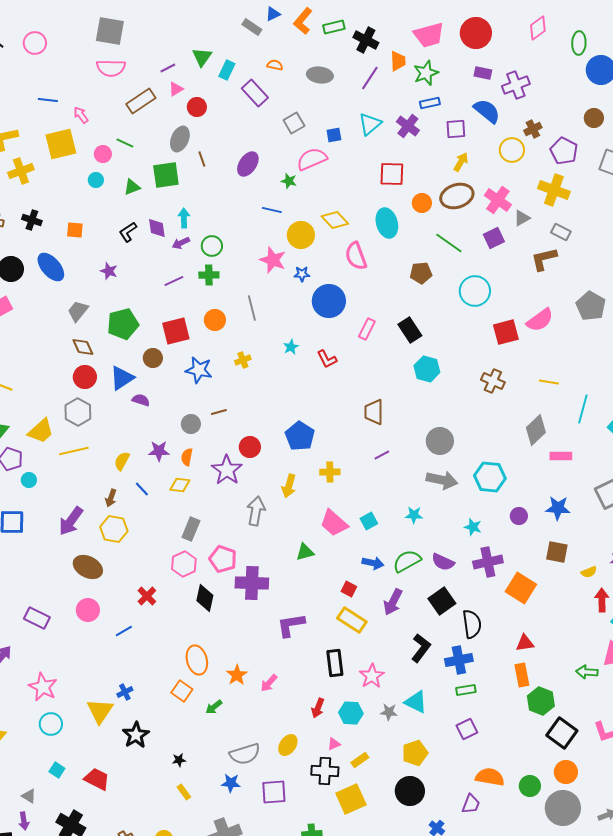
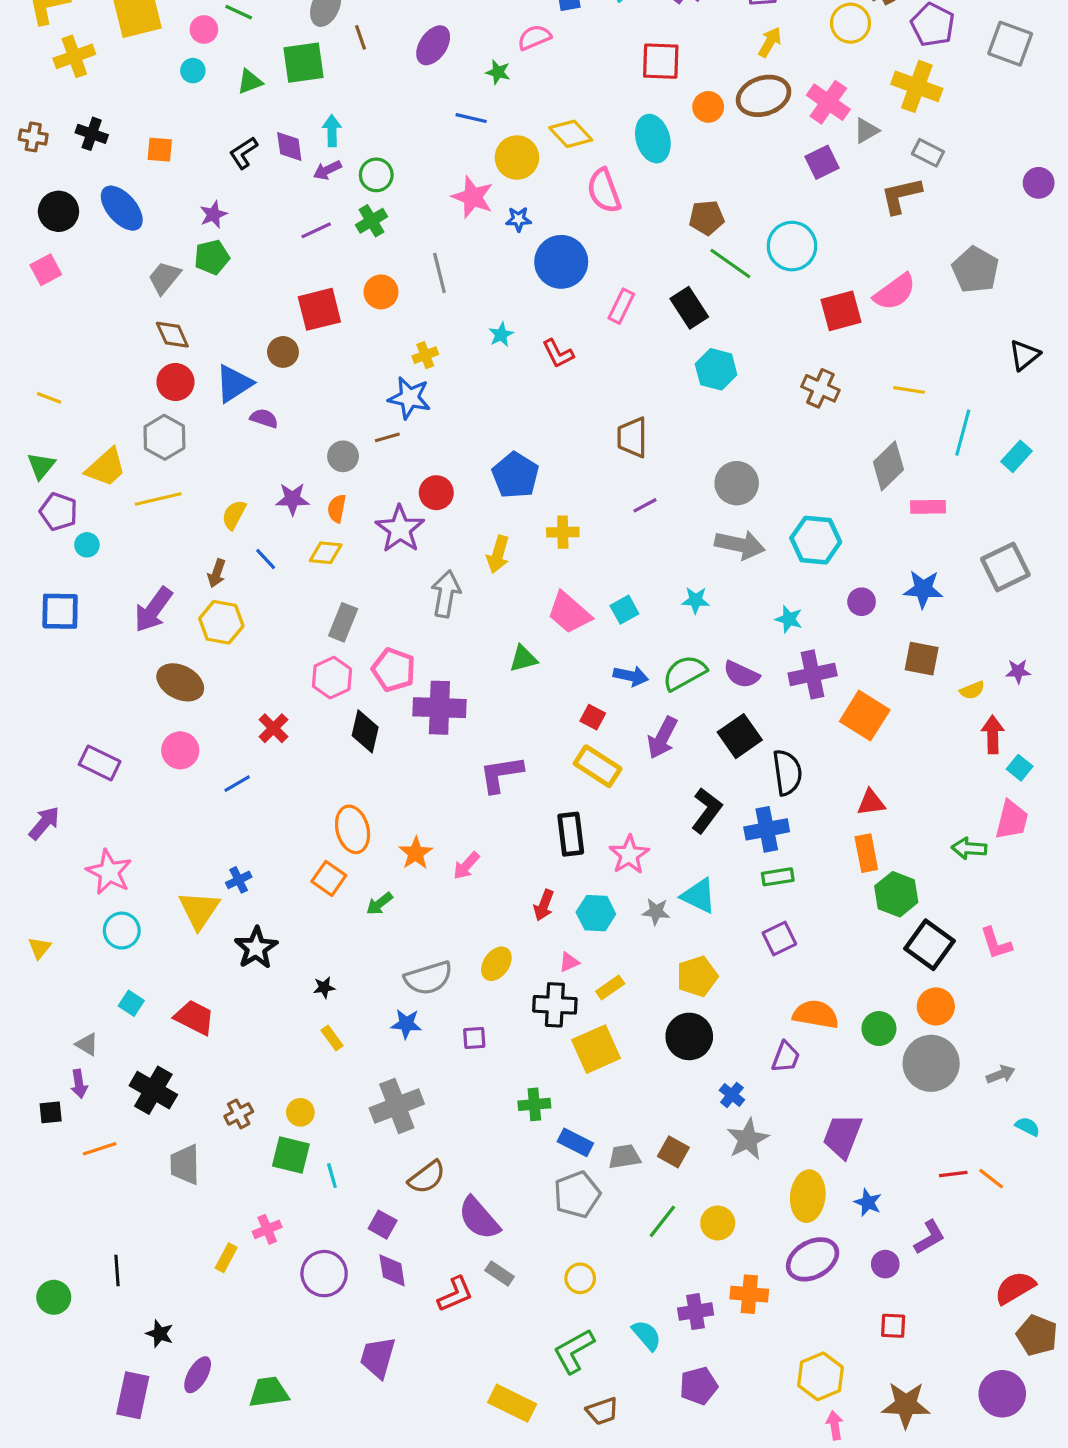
pink semicircle: (312, 159) -> (534, 37), size x0.7
green line: (449, 243) -> (730, 263), moved
purple star: (109, 271) -> (213, 214), turned 30
green cross: (209, 275) -> (371, 221), turned -30
green pentagon: (123, 324) -> (212, 257), moved, size x0.7
blue star: (199, 370) -> (409, 398), moved
purple square: (274, 792) -> (474, 1038), size x0.6

